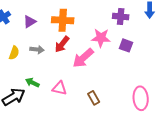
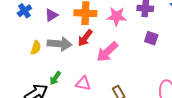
pink star: (101, 38) -> (117, 16), moved
gray arrow: (37, 50) -> (59, 44), size x1.6
green arrow: (32, 83) -> (55, 78), turned -80

